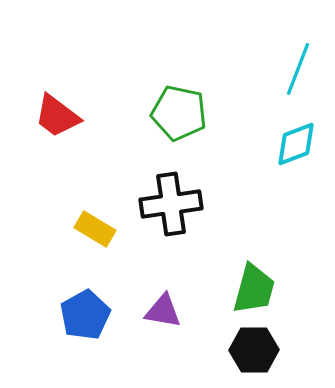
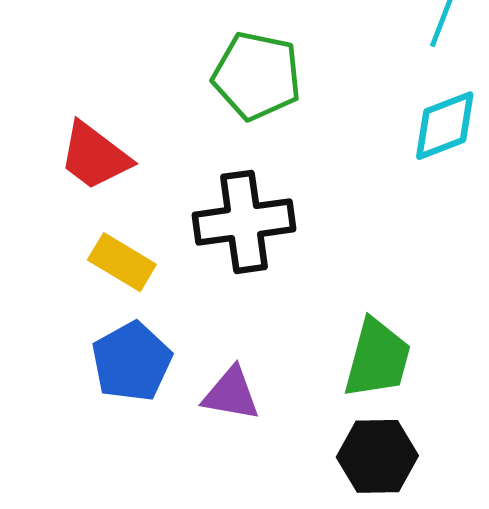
red trapezoid: (57, 116) -> (95, 156), moved
blue pentagon: (85, 315) -> (132, 362), moved

